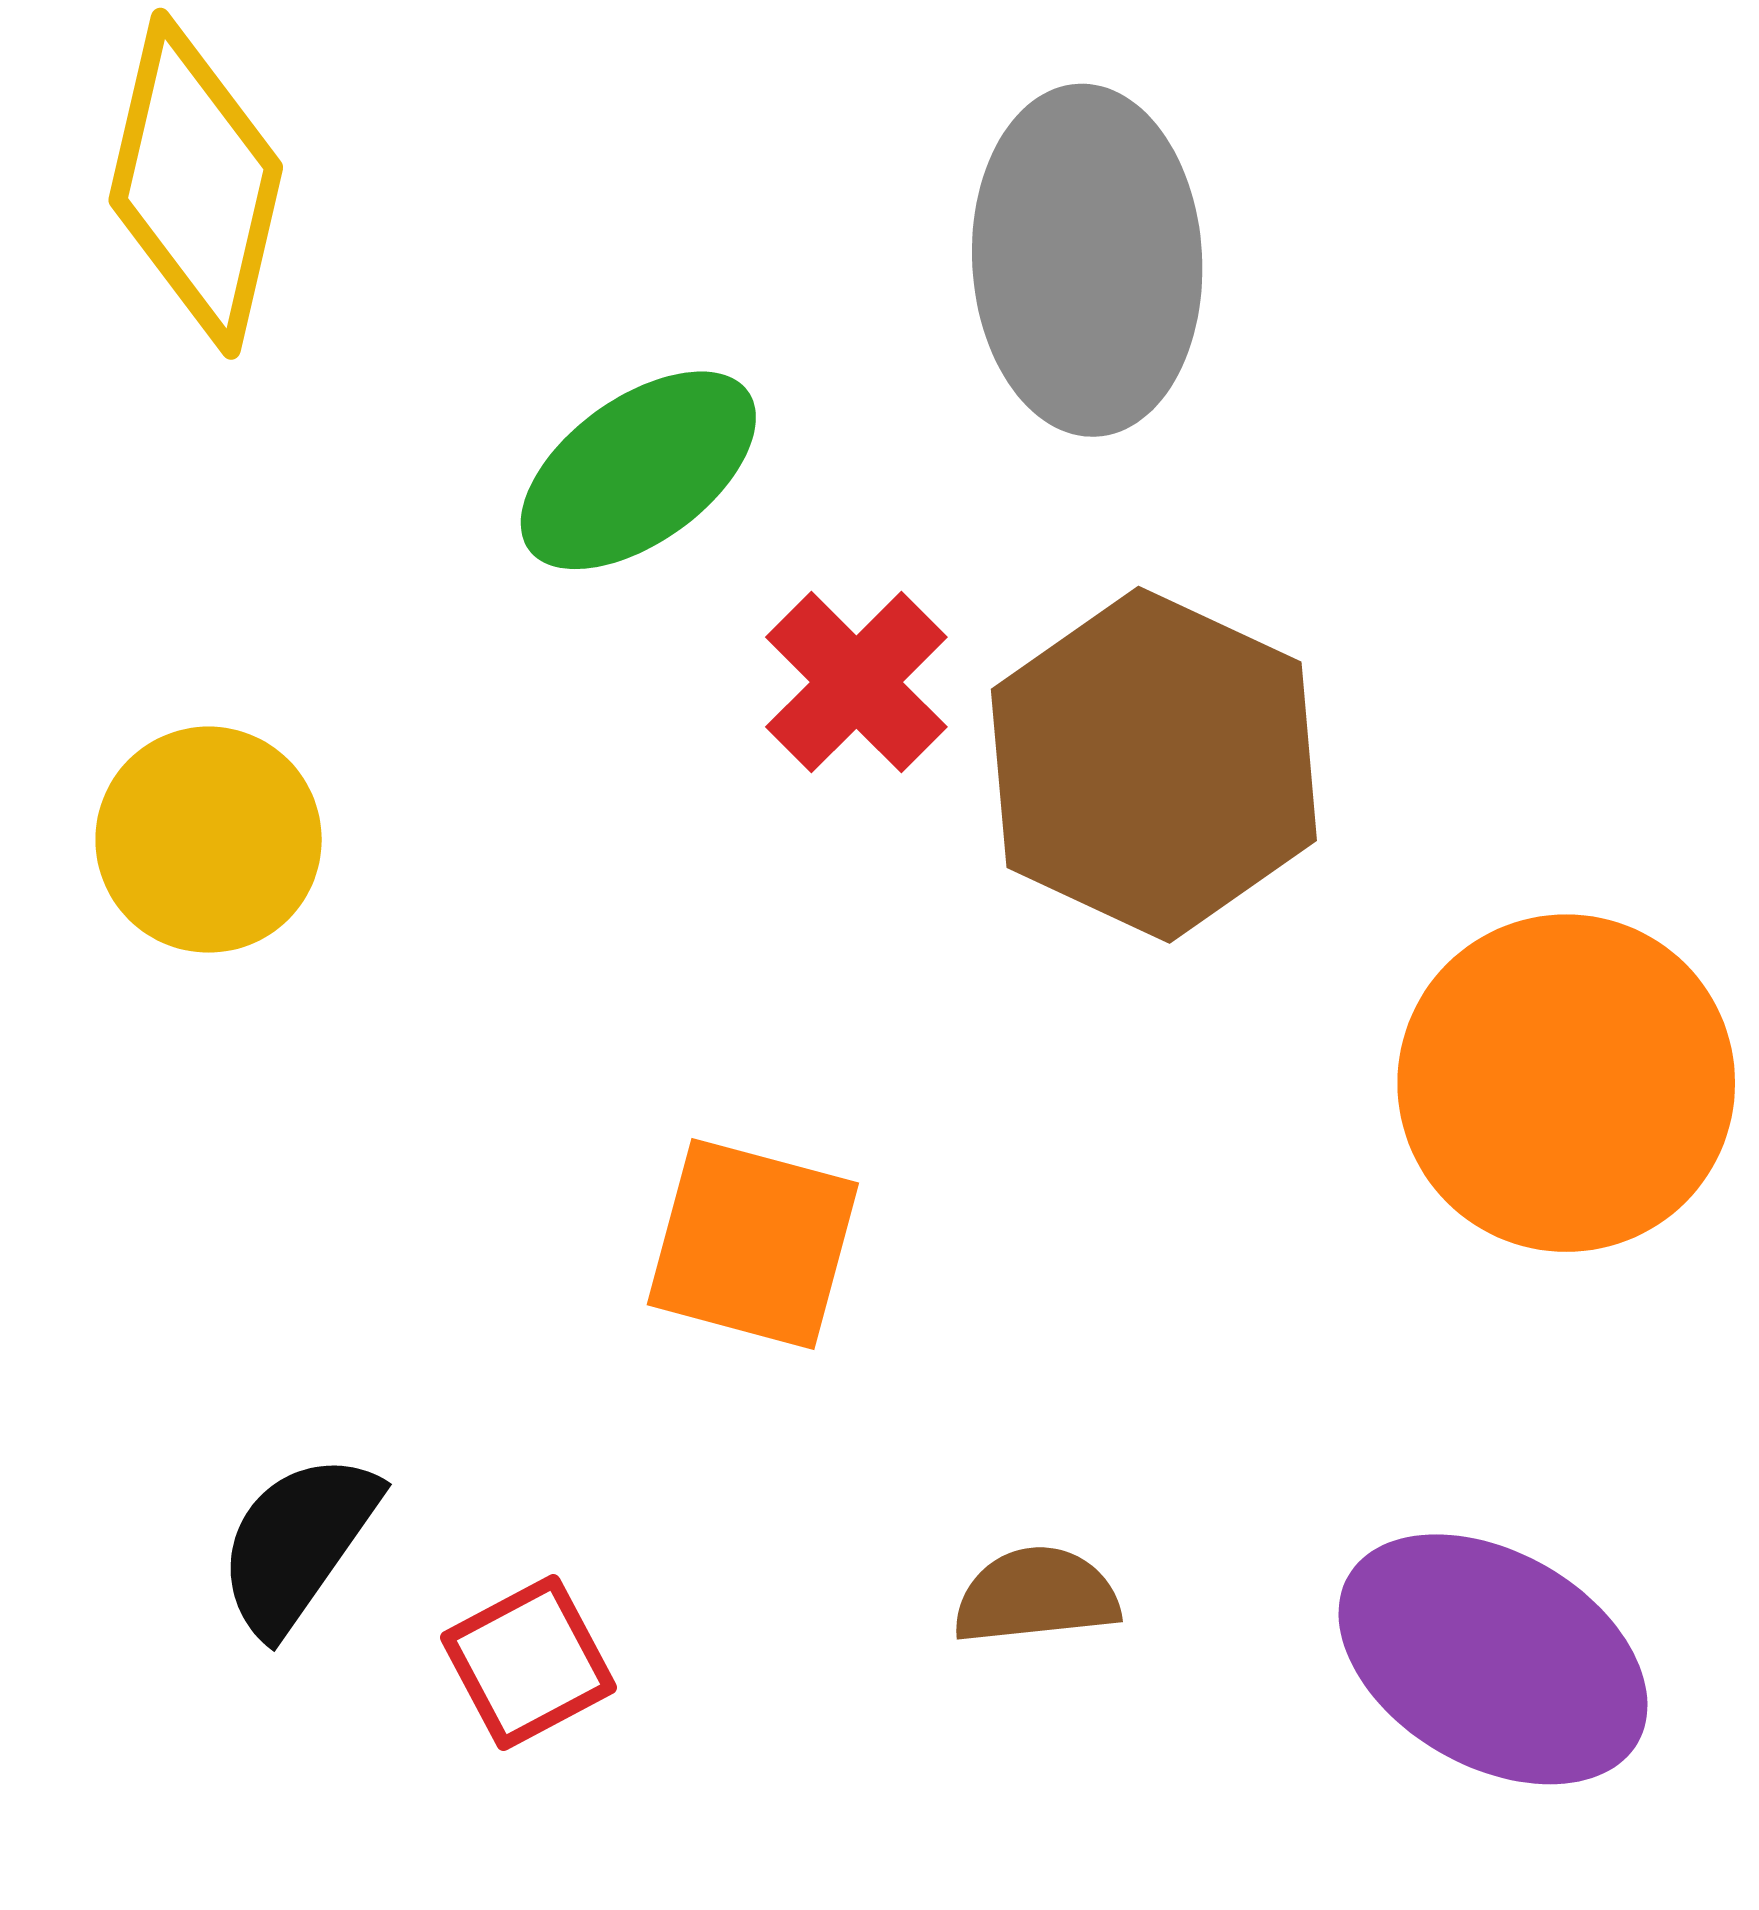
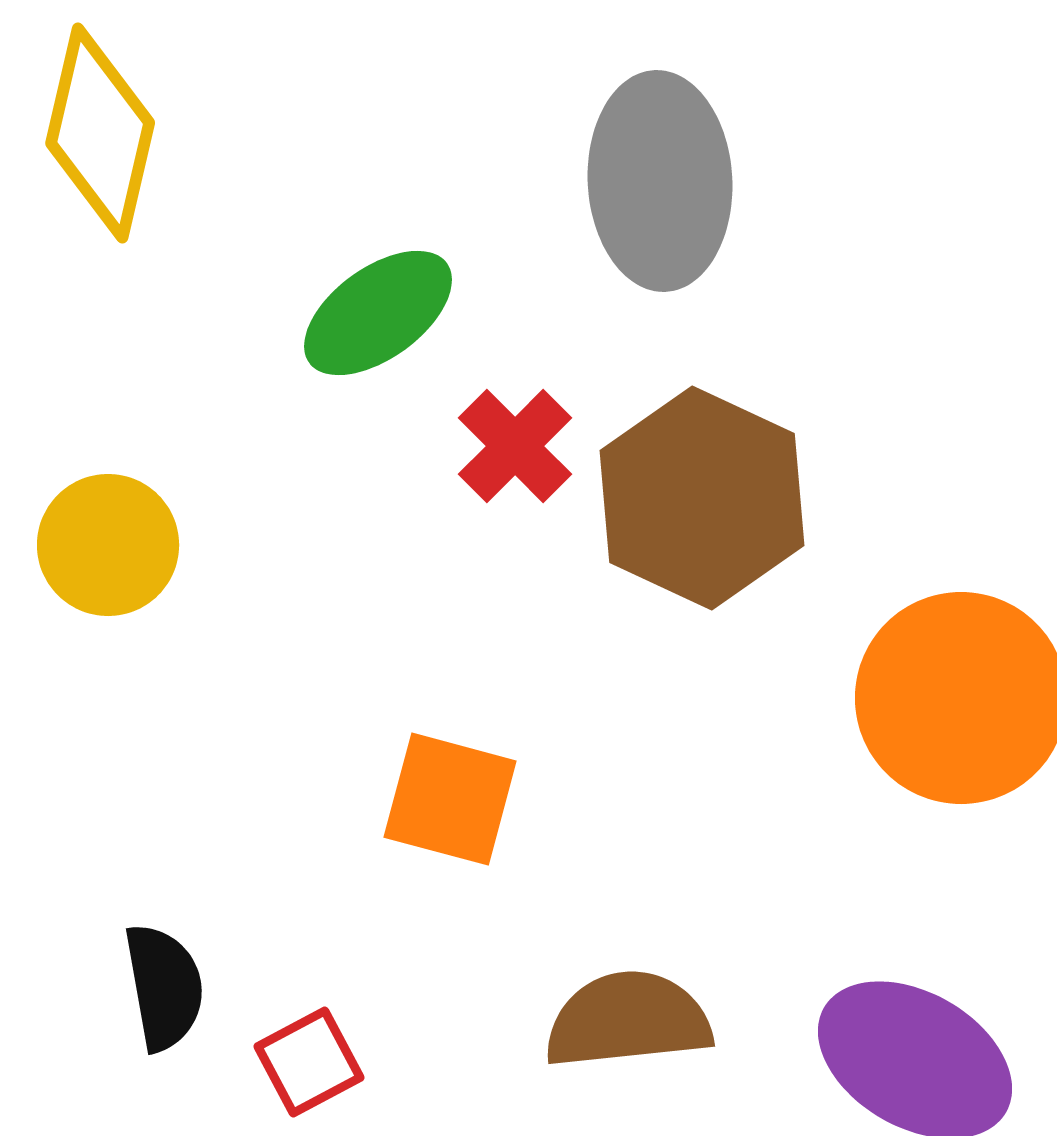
black semicircle: (298, 1543) -> (164, 987), turned 135
brown semicircle: (1036, 1596) -> (628, 1020), size x1.6

